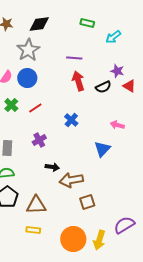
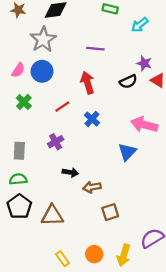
red arrow: (78, 81) -> (87, 83), moved
red line: (35, 108) -> (62, 107), moved
pink arrow: (117, 125) -> (144, 125), size x1.6
brown arrow: (71, 180) -> (92, 187), size x0.7
yellow rectangle: (33, 230) -> (62, 259), moved, turned 48
orange circle: (73, 239) -> (94, 254), size x0.6

